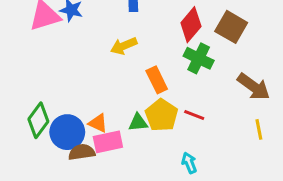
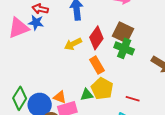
red diamond: (191, 25) -> (96, 38), moved
brown square: (231, 27) -> (123, 32), moved
red line: (194, 115) -> (133, 99), moved

